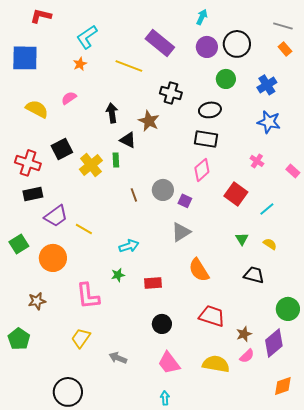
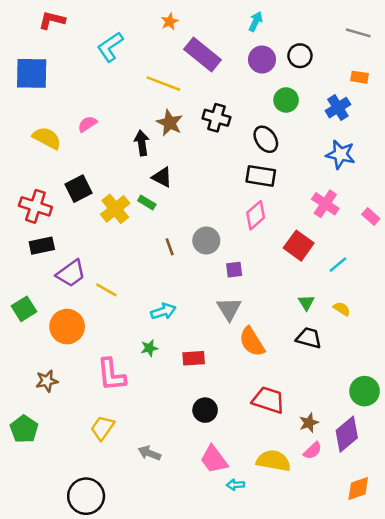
black circle: (237, 44) -> (300, 56), size x0.7
orange rectangle: (285, 49) -> (359, 77), moved, turned -40
orange star: (80, 64) -> (170, 22), moved
black ellipse: (210, 110) -> (266, 139), turned 65
brown star: (149, 121) -> (170, 123), moved
green rectangle: (116, 160) -> (147, 203), turned -56
pink cross: (257, 161) -> (325, 204), size x1.5
purple square: (185, 201) -> (234, 270), moved, turned -32
gray triangle: (181, 232) -> (229, 309), moved, turned -30
black trapezoid: (254, 275) -> (309, 338), moved
cyan arrow: (165, 398) -> (235, 485), moved, turned -88

